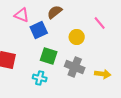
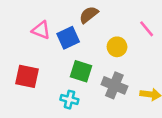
pink triangle: (22, 15) -> (41, 30), moved

